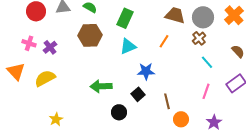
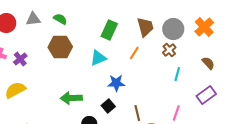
brown trapezoid: (175, 15) -> (145, 27), turned 60
green rectangle: (125, 18) -> (109, 30), moved
cyan line: (207, 62) -> (177, 74), turned 56
pink line: (206, 91) -> (176, 113), moved

